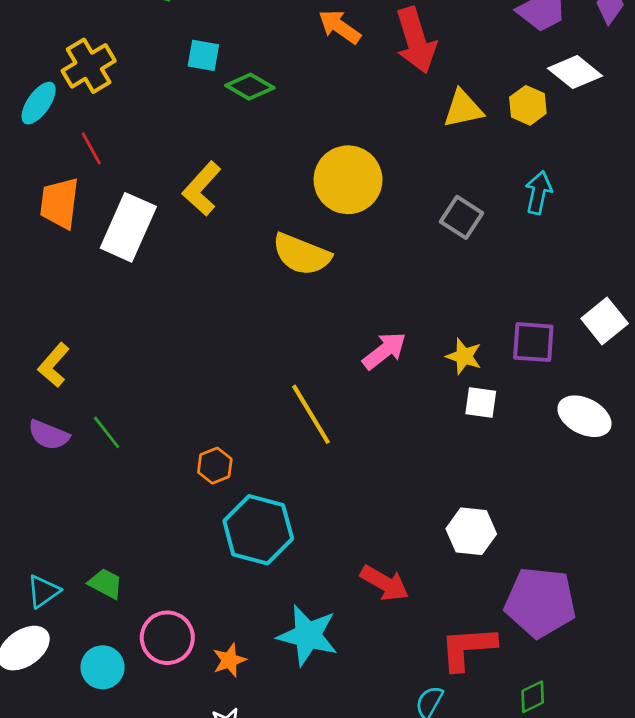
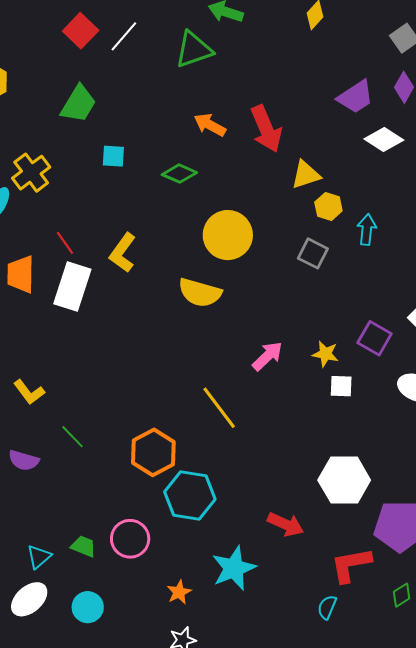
green diamond: (250, 87) -> (179, 174), moved
yellow hexagon: (528, 105) -> (328, 207), moved
red line: (91, 148) -> (65, 243), moved
purple square: (533, 342) -> (375, 338), turned 32
yellow L-shape: (54, 365) -> (29, 392), turned -72
purple semicircle: (49, 435) -> (24, 460), moved
orange hexagon: (215, 466) -> (153, 452), size x1.8
white hexagon: (471, 531) -> (344, 480), size x1.4
cyan star: (308, 635) -> (234, 568), turned -30
pink circle: (167, 638) -> (130, 539), moved

